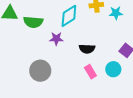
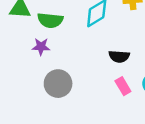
purple star: (56, 39) -> (41, 47), moved

